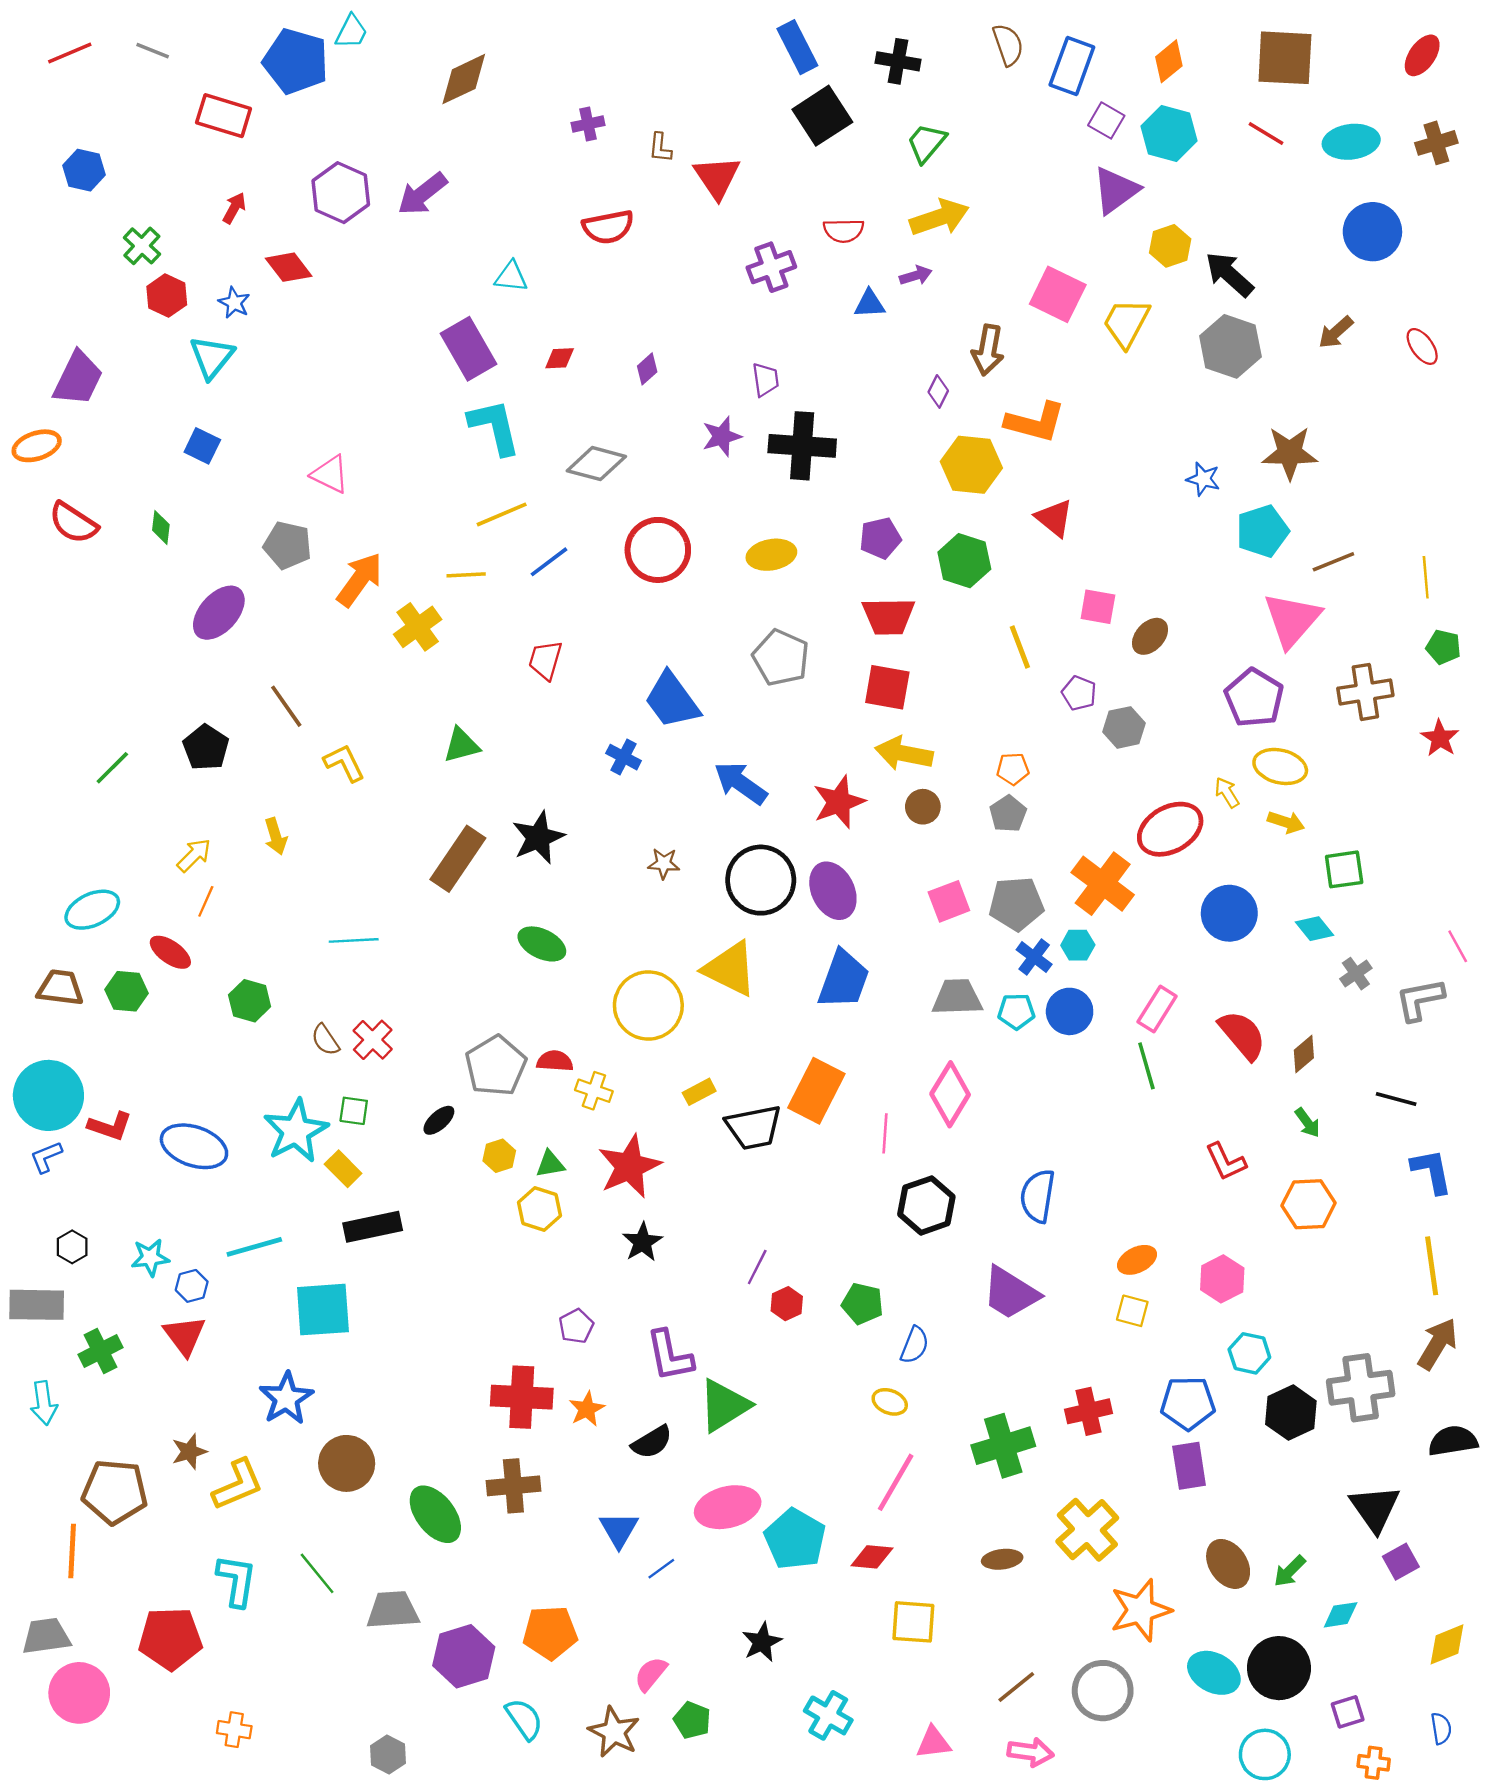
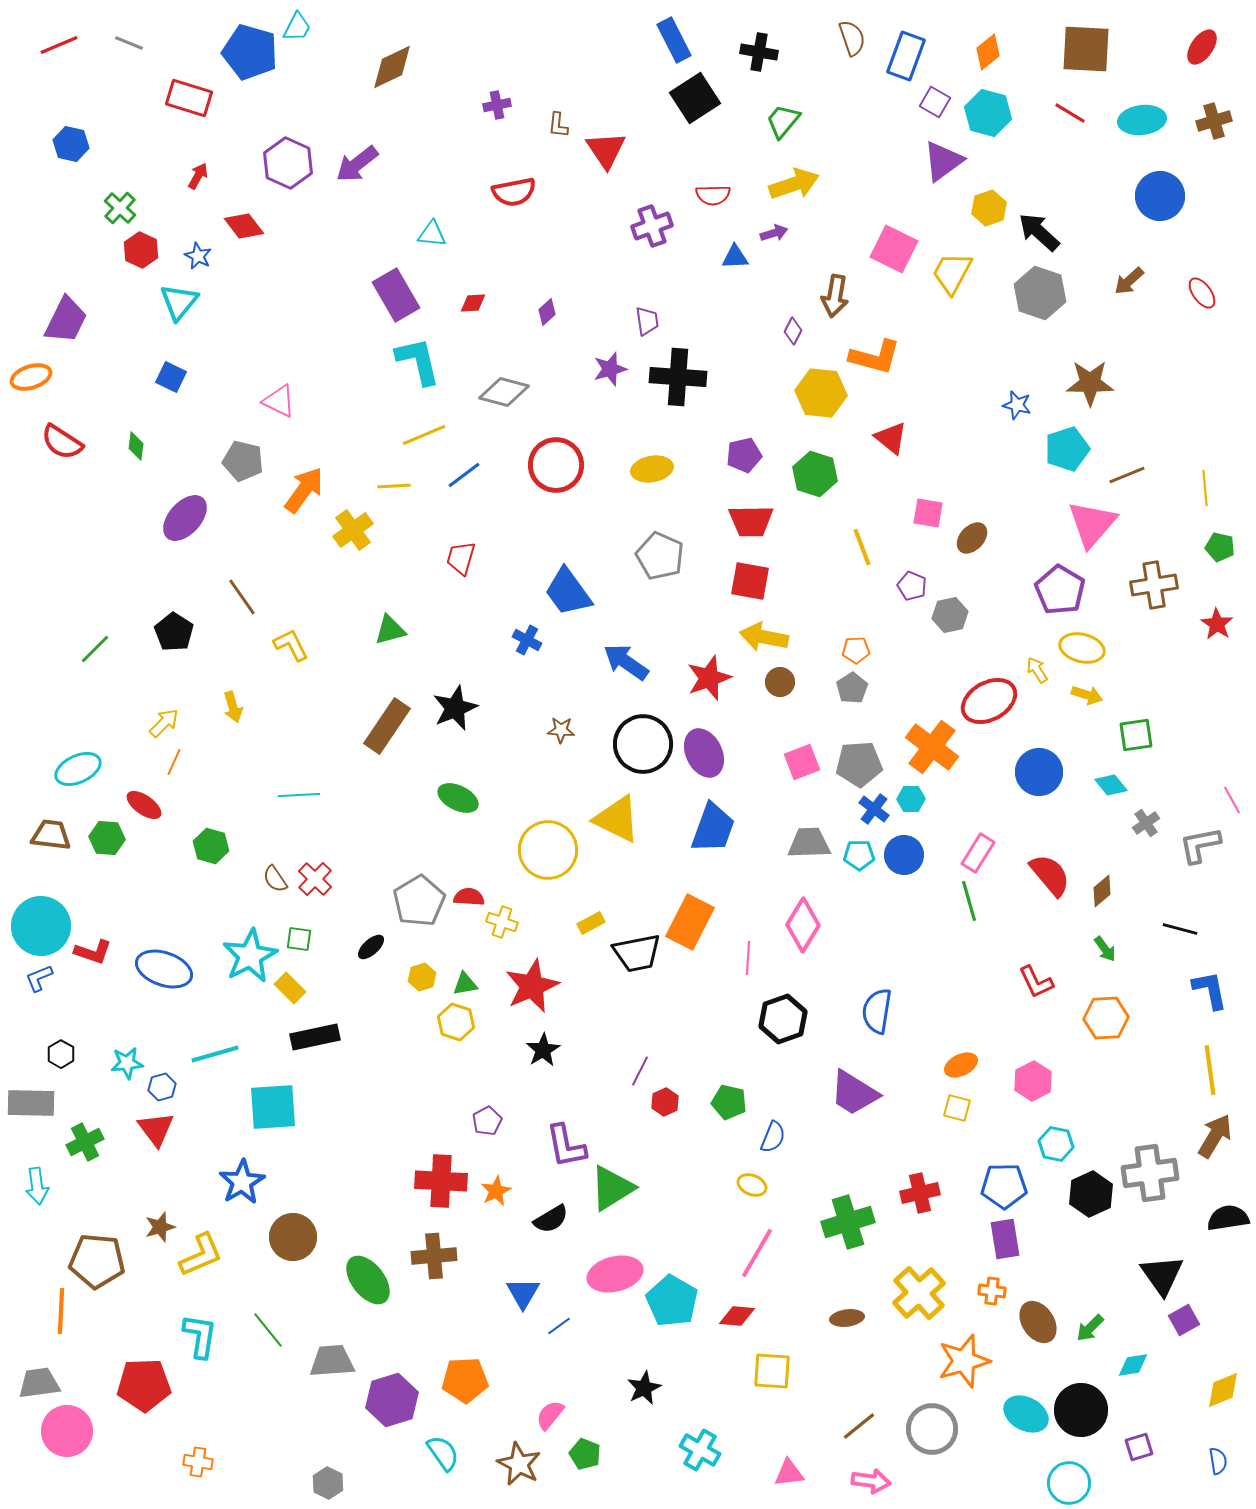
orange cross: (1374, 1763) -> (992, 1291), moved

